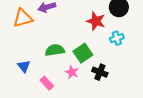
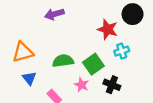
orange triangle: (23, 18) -> (23, 52), moved
cyan cross: (117, 38) -> (122, 51), moved

